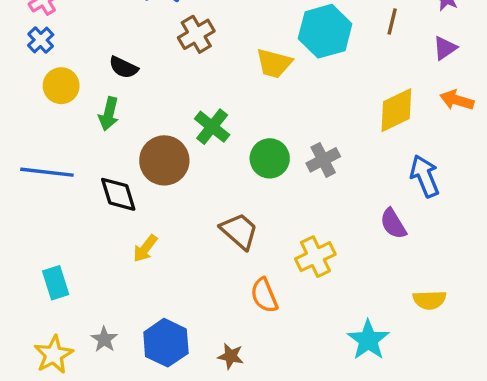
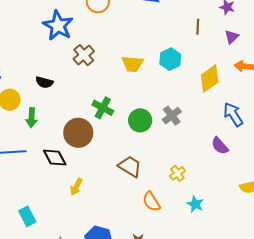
cyan hexagon: (325, 31) -> (170, 59), moved, size x0.7
green arrow: (109, 114) -> (31, 118), moved
yellow cross: (315, 257) -> (177, 173), size x0.7
cyan star: (368, 340) -> (195, 204), moved, size x0.7

